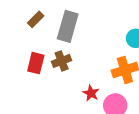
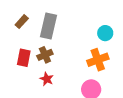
red star: (91, 93) -> (47, 79), moved

